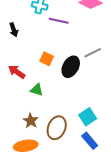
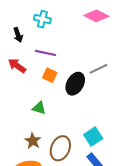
purple line: (59, 21) -> (46, 53), moved
black arrow: (14, 30) -> (18, 35), moved
red arrow: (17, 72) -> (17, 66), moved

